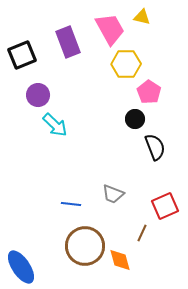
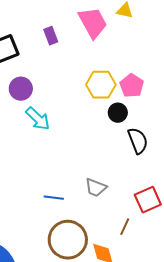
purple rectangle: (68, 42) -> (51, 36), size x0.6
yellow hexagon: (126, 64) -> (101, 85), moved

